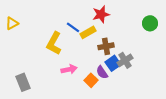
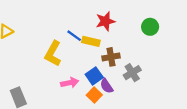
green circle: (150, 23) -> (150, 27), moved
yellow rectangle: (88, 32) -> (91, 41), turned 42
blue square: (113, 63) -> (94, 76), moved

